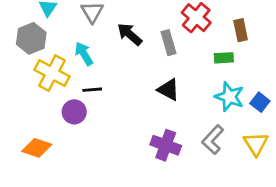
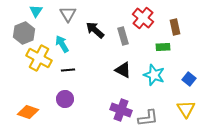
cyan star: (229, 97) -> (154, 75), moved
purple circle: (74, 112) -> (65, 99), moved
gray L-shape: (213, 140) -> (148, 118), moved, turned -140

